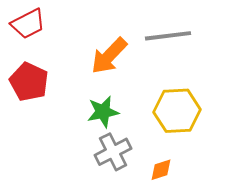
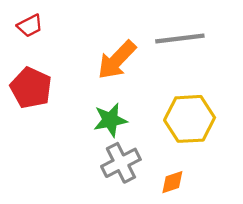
red trapezoid: (28, 24) -> (30, 26), size x0.7

